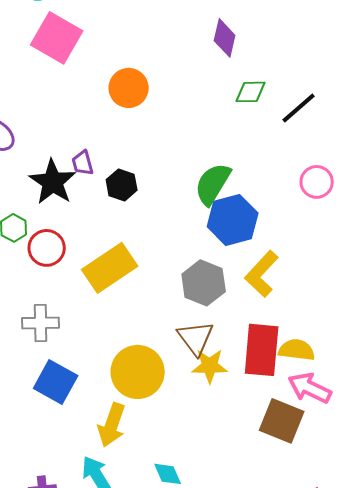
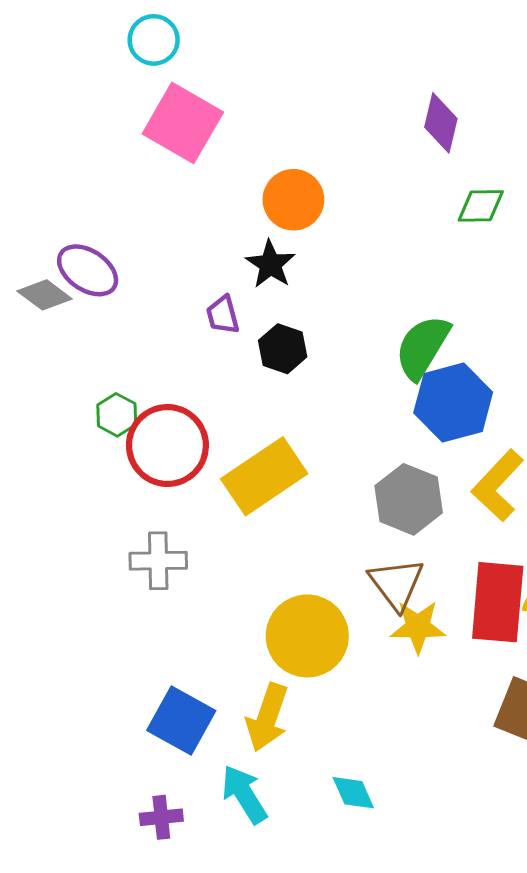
black star: (53, 182) -> (270, 264), moved, size x0.7
red circle: (47, 248) -> (167, 446), size x1.4
blue square: (56, 382) -> (181, 720), moved

